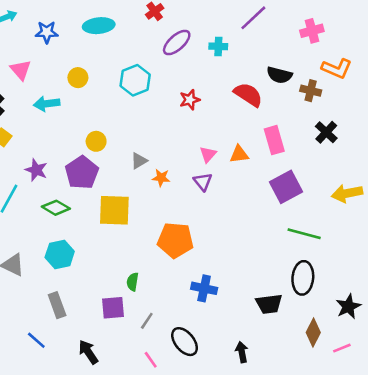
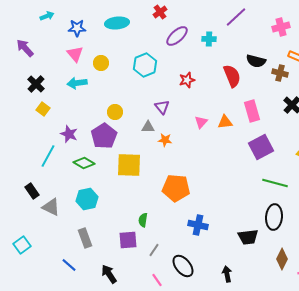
pink triangle: (21, 70) -> (75, 54), moved
red semicircle: (248, 95) -> (232, 76), turned 35
gray triangle: (139, 161) -> (148, 127), turned 32
purple triangle: (203, 182) -> (162, 107), moved

